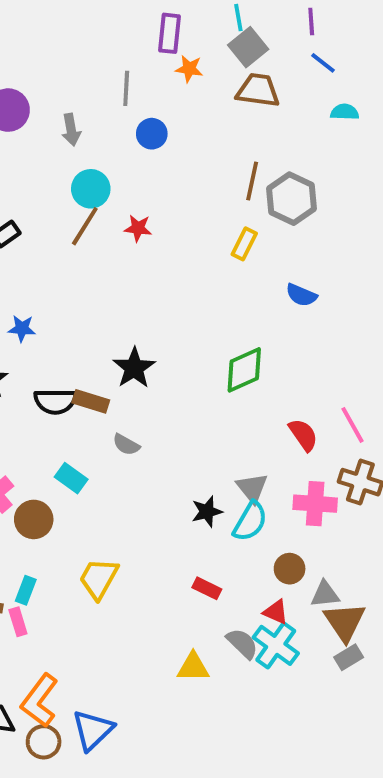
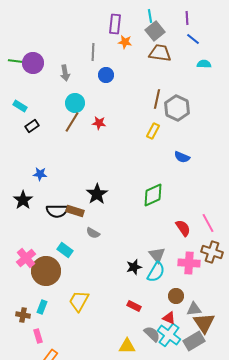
brown circle: (34, 519) -> (46, 271), size x1.5
pink rectangle: (18, 622) -> (38, 336), moved
gray rectangle: (349, 657) -> (194, 341), moved, size x1.5

